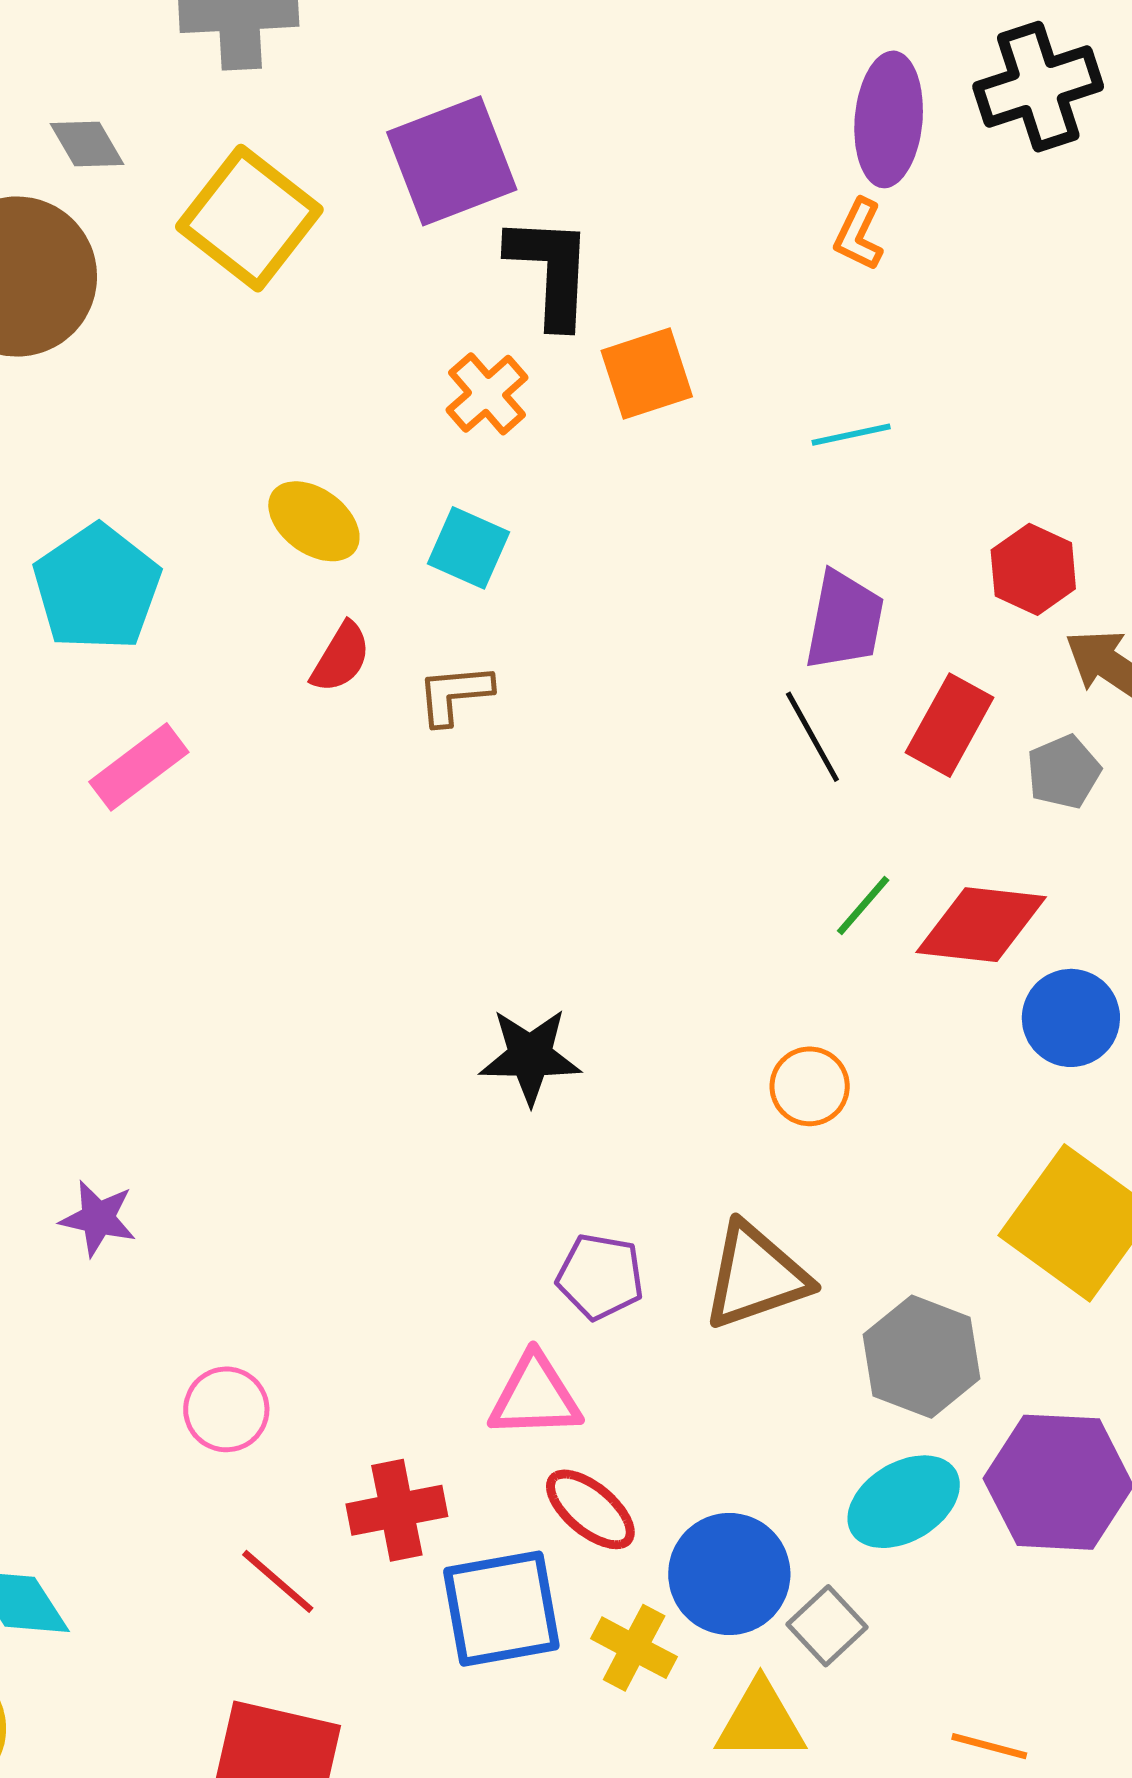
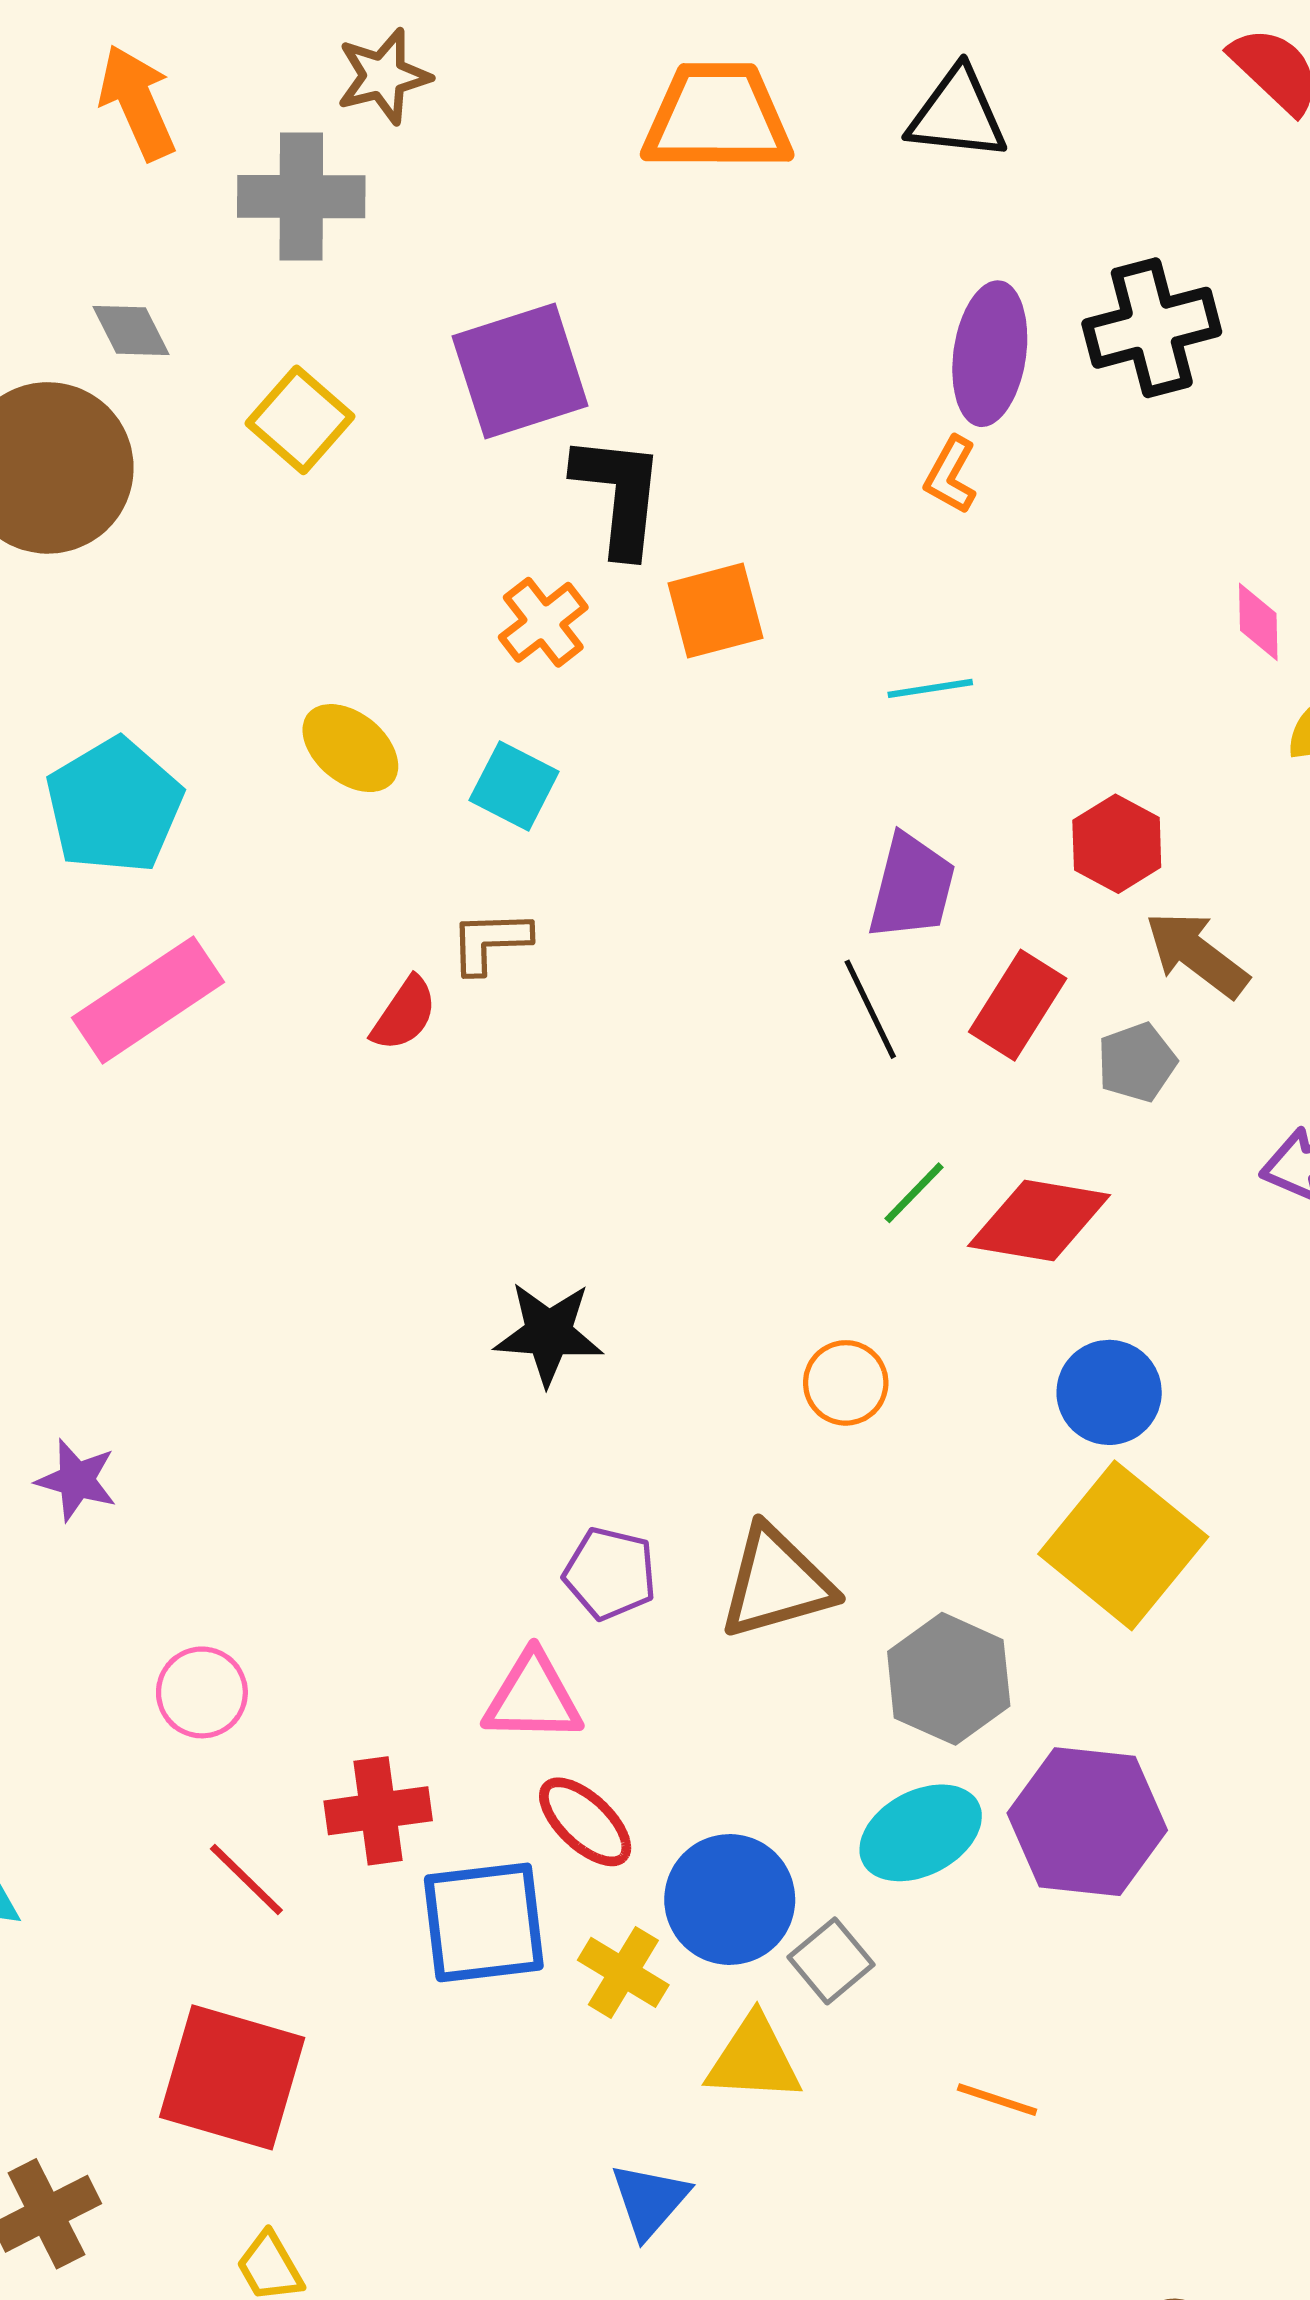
yellow square: (249, 218) -> (300, 420), size x0.7
red semicircle: (341, 657) -> (404, 1014), moved
pink rectangle: (139, 767) -> (148, 1000), size x1.4
blue circle: (1071, 1018) -> (1109, 1392), moved

